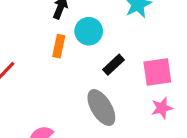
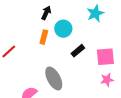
gray ellipse: (101, 108) -> (54, 78), moved

